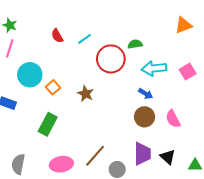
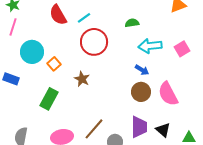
red semicircle: (57, 36) -> (58, 15), size x1.5
red circle: (111, 59) -> (94, 42), moved
brown star: (86, 94) -> (82, 79), moved
pink semicircle: (173, 119) -> (168, 94), size x1.4

